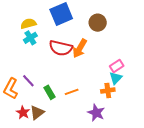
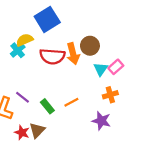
brown circle: (98, 23) -> (90, 46), moved
yellow semicircle: (28, 24) -> (25, 40), moved
orange arrow: (80, 48) -> (73, 54), turned -36
cyan triangle: (116, 78) -> (101, 69), moved

